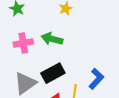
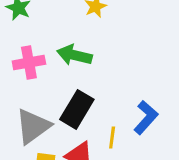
black rectangle: (53, 73) -> (77, 109), turned -30

